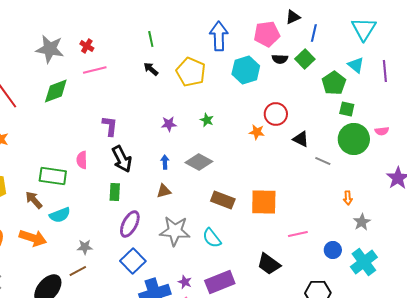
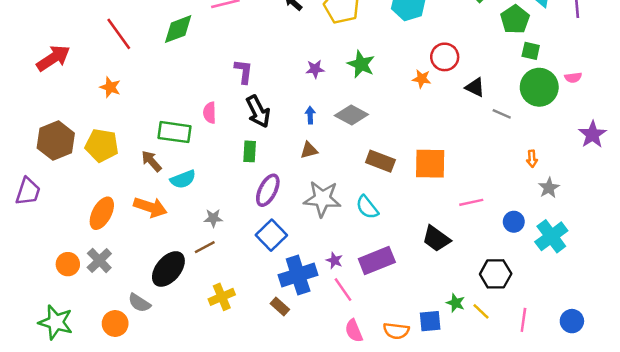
green star: (207, 120) -> (361, 64), size x1.6

